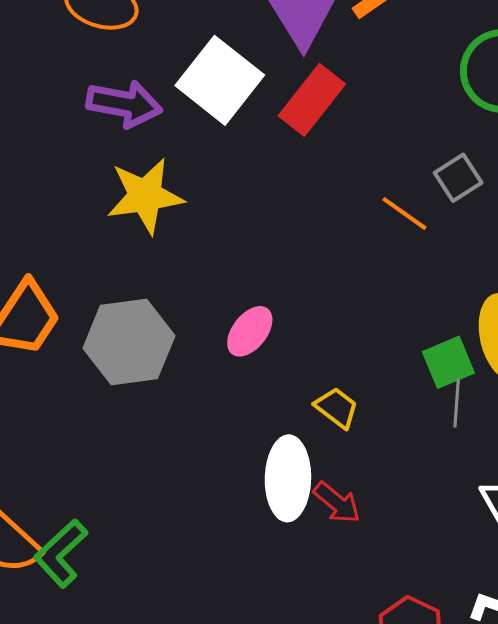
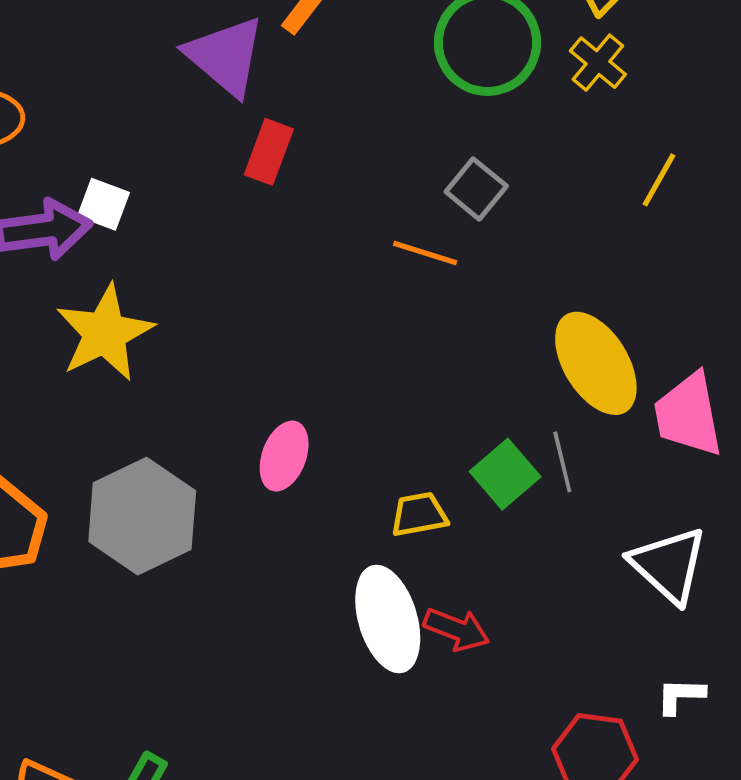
white square: (220, 80) -> (104, 204), moved, size x0.5
red rectangle: (312, 100) -> (269, 152), size x0.7
green square: (448, 362) -> (505, 474), moved
yellow trapezoid: (337, 408) -> (419, 514), turned -30

